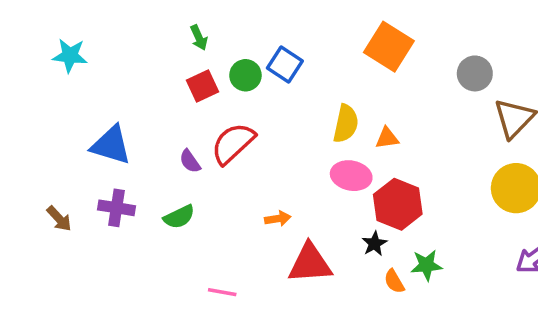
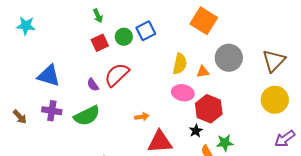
blue square: (285, 65) -> (146, 31), turned 30
gray circle: (475, 73) -> (229, 58), moved, size x1.4
green semicircle: (179, 217) -> (87, 116), size x1.5

